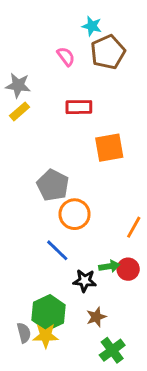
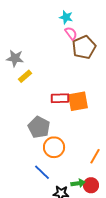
brown pentagon: (108, 52) -> (84, 47), moved
pink semicircle: (66, 56) -> (71, 33), moved
red rectangle: (79, 107) -> (60, 98), moved
yellow rectangle: (20, 111) -> (25, 76), moved

